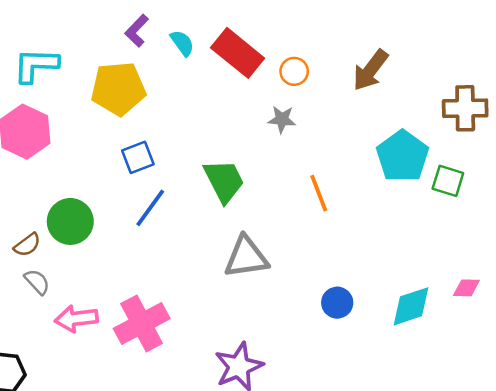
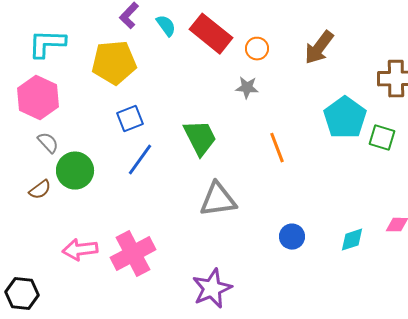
gray semicircle: (37, 282) -> (48, 143), moved
cyan diamond: (411, 306) -> (352, 240), size x0.7

